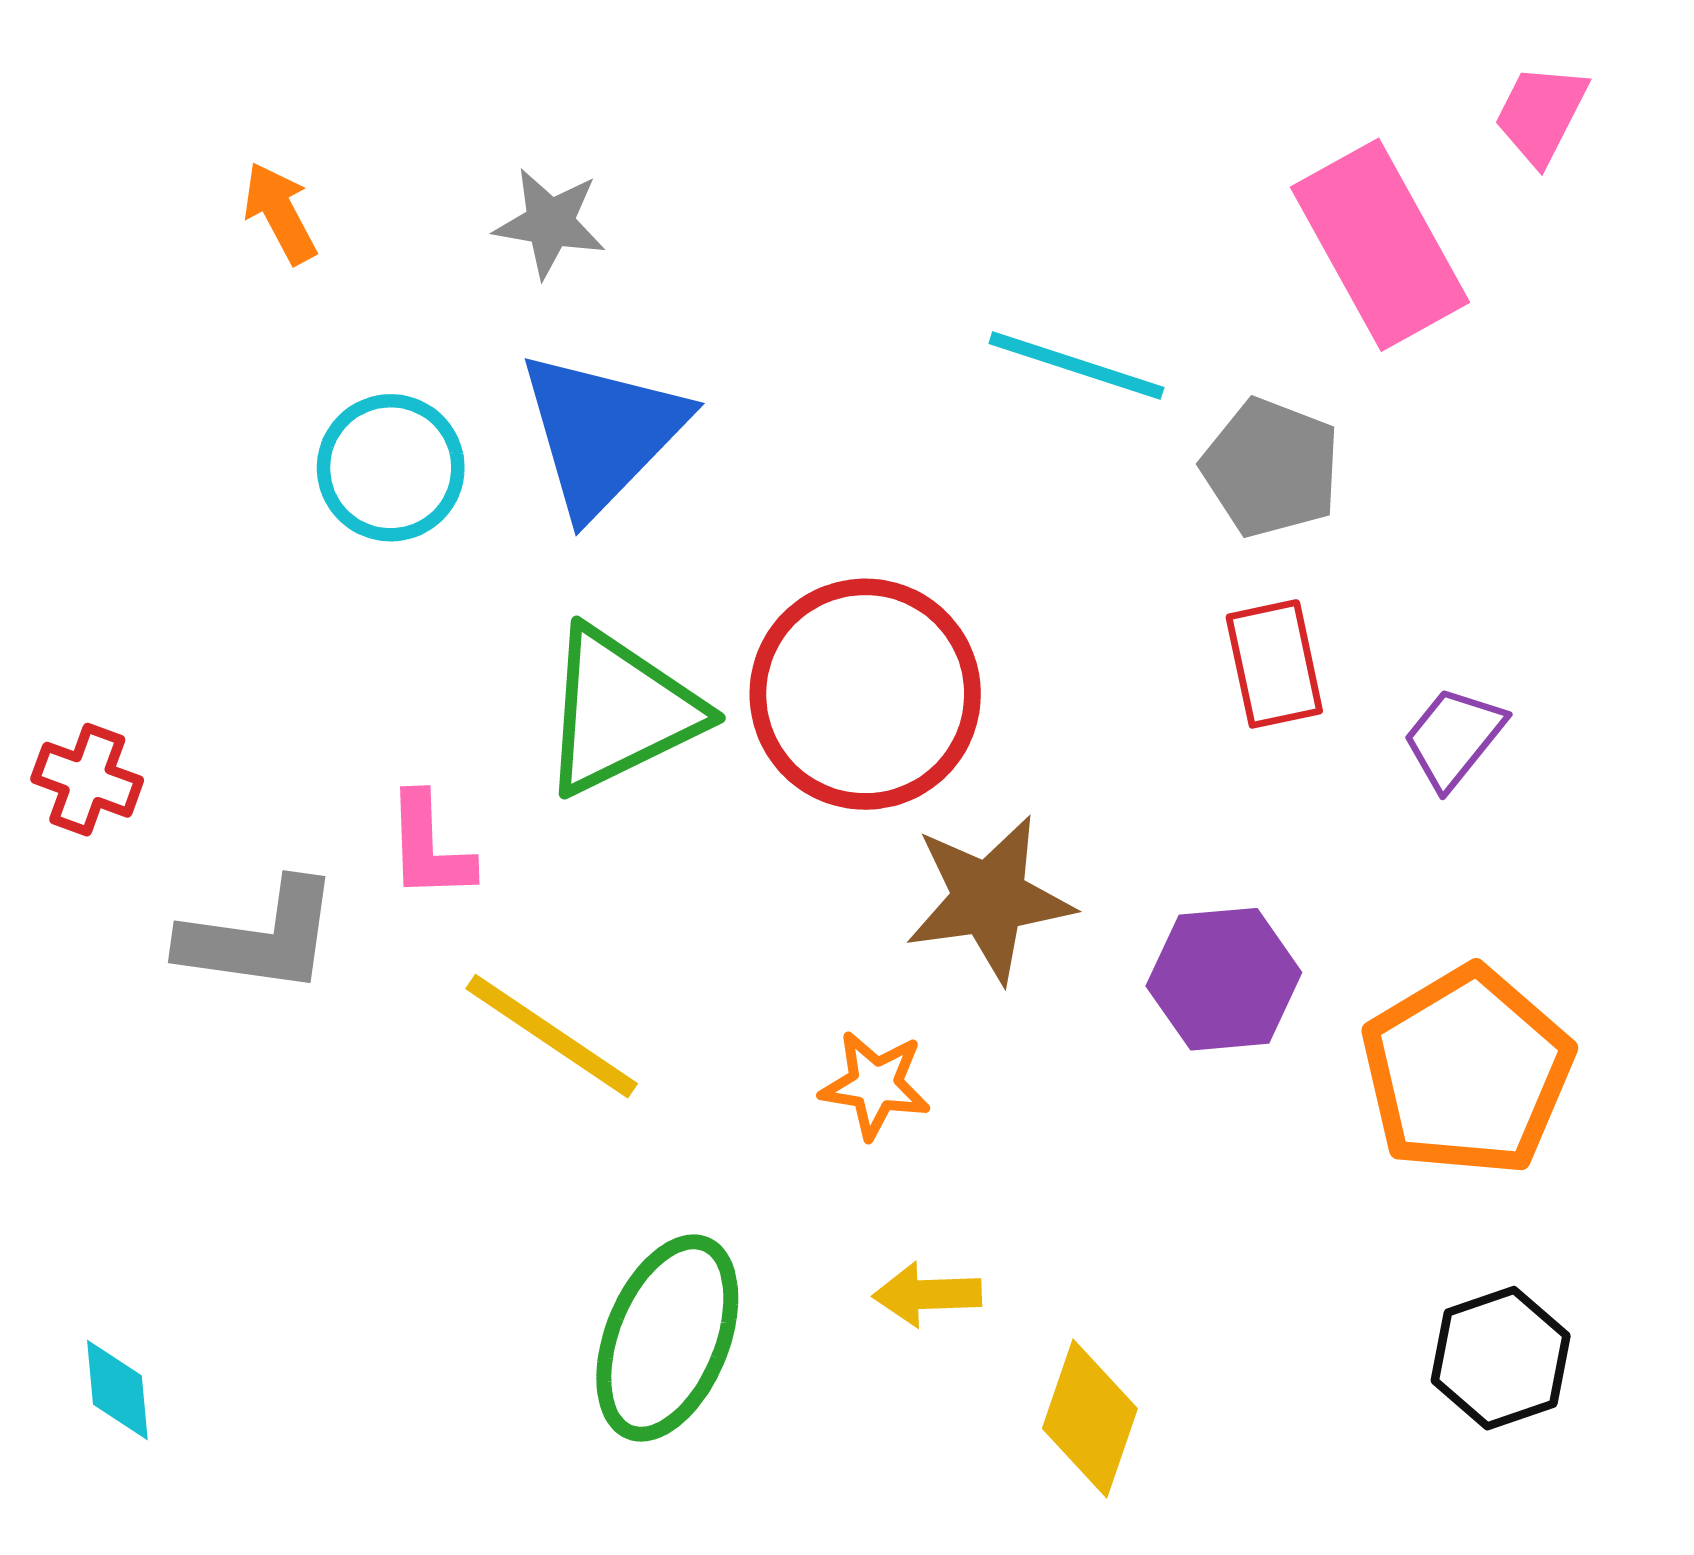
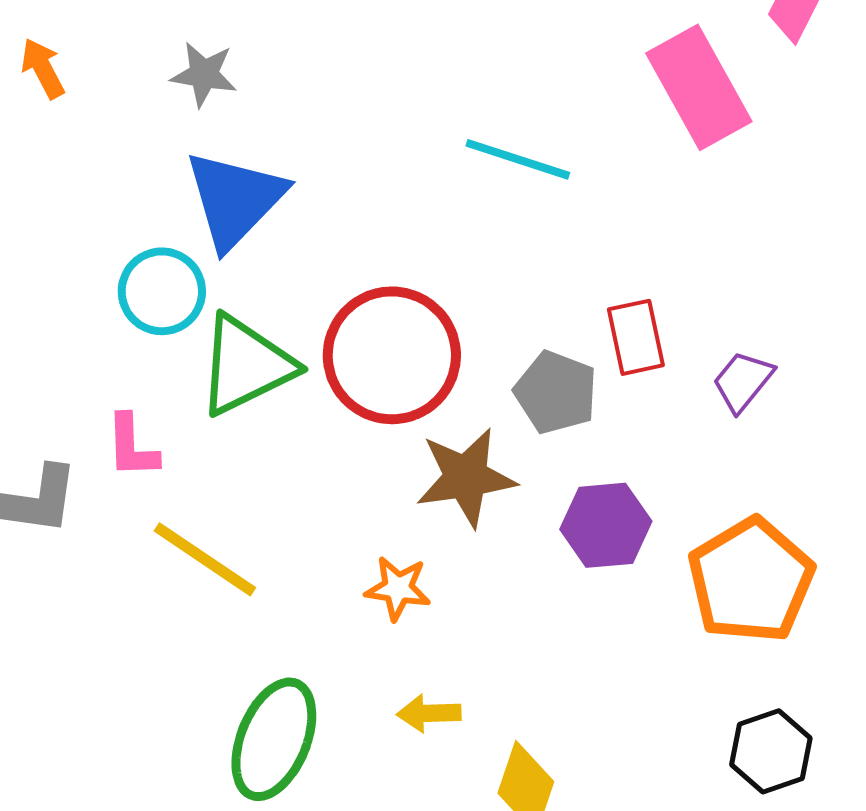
cyan circle: (391, 468) -> (162, 291), moved
gray pentagon: (1271, 468) -> (556, 392), moved

